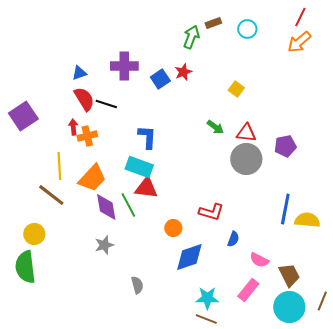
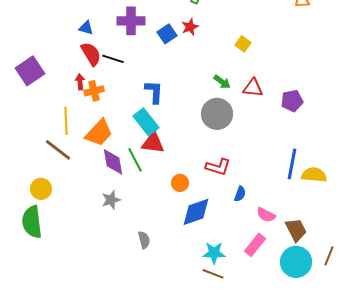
blue triangle: (79, 73) -> (86, 28), turned 35
gray circle: (246, 159) -> (217, 114), moved
cyan rectangle: (139, 167) -> (146, 122), turned 32

